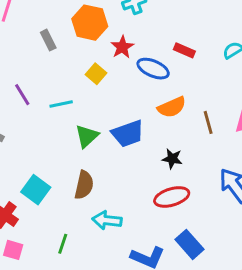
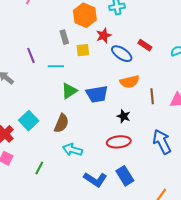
gray rectangle: (48, 40) -> (64, 37), moved
yellow square: (96, 74) -> (83, 50), turned 32
green line: (63, 244) -> (39, 168), moved

